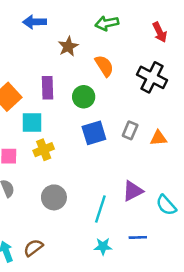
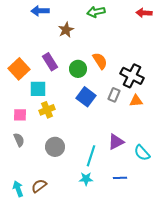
red arrow: (160, 32) -> (144, 13), moved, turned 119
orange semicircle: (104, 66) -> (100, 61), moved
black cross: (152, 77) -> (132, 76), moved
purple rectangle: (47, 88) -> (50, 62), turned -30
blue square: (94, 133) -> (86, 97), turned -36
cyan star: (103, 246) -> (86, 179), moved

